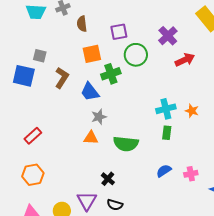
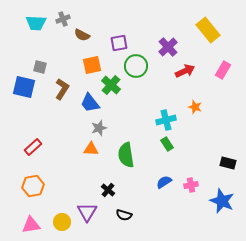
brown semicircle: (82, 24) -> (82, 35), turned -56
green cross: (111, 74) -> (111, 85), turned -30
orange star: (192, 111) -> (195, 107), moved
green rectangle: (167, 133) -> (167, 144), turned -40
green semicircle: (126, 144) -> (126, 155), turned 75
black semicircle: (115, 205) -> (124, 215), moved

